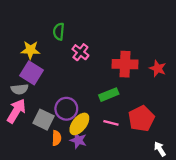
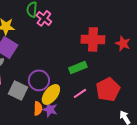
pink cross: (80, 52) -> (44, 18), moved
pink line: (111, 123) -> (80, 93), turned -48
orange semicircle: (57, 138) -> (38, 108), moved

